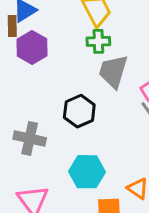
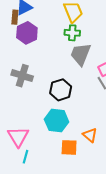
black hexagon: (79, 111) -> (61, 90), moved
gray cross: (30, 138) -> (22, 76), moved

